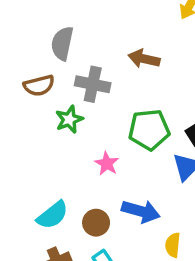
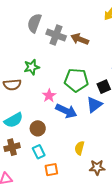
gray cross: (93, 84) -> (56, 35), moved
brown semicircle: (39, 86) -> (12, 85), moved
blue arrow: (141, 211) -> (66, 111), moved

